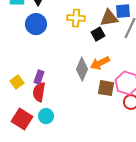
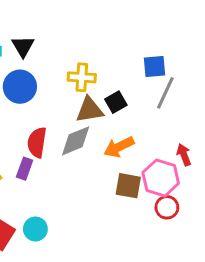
brown triangle: (109, 18) -> (90, 110), moved
gray diamond: (82, 69) -> (76, 141), moved, turned 45
red semicircle: (39, 92) -> (37, 142), moved

